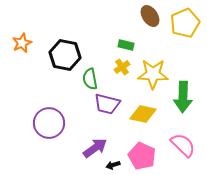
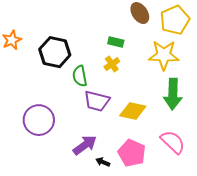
yellow star: (153, 74) -> (164, 55), moved
black arrow: (113, 165) -> (103, 162), turned 40

